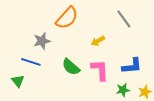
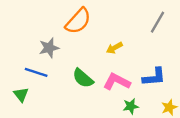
gray line: (124, 19) -> (158, 22), moved, turned 66
pink L-shape: (100, 70) -> (117, 82), turned -60
green star: (123, 90) -> (131, 106), moved

